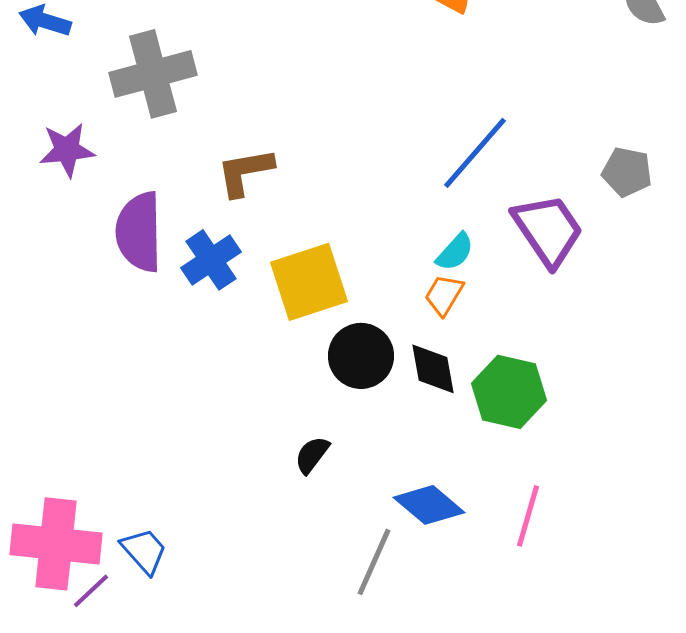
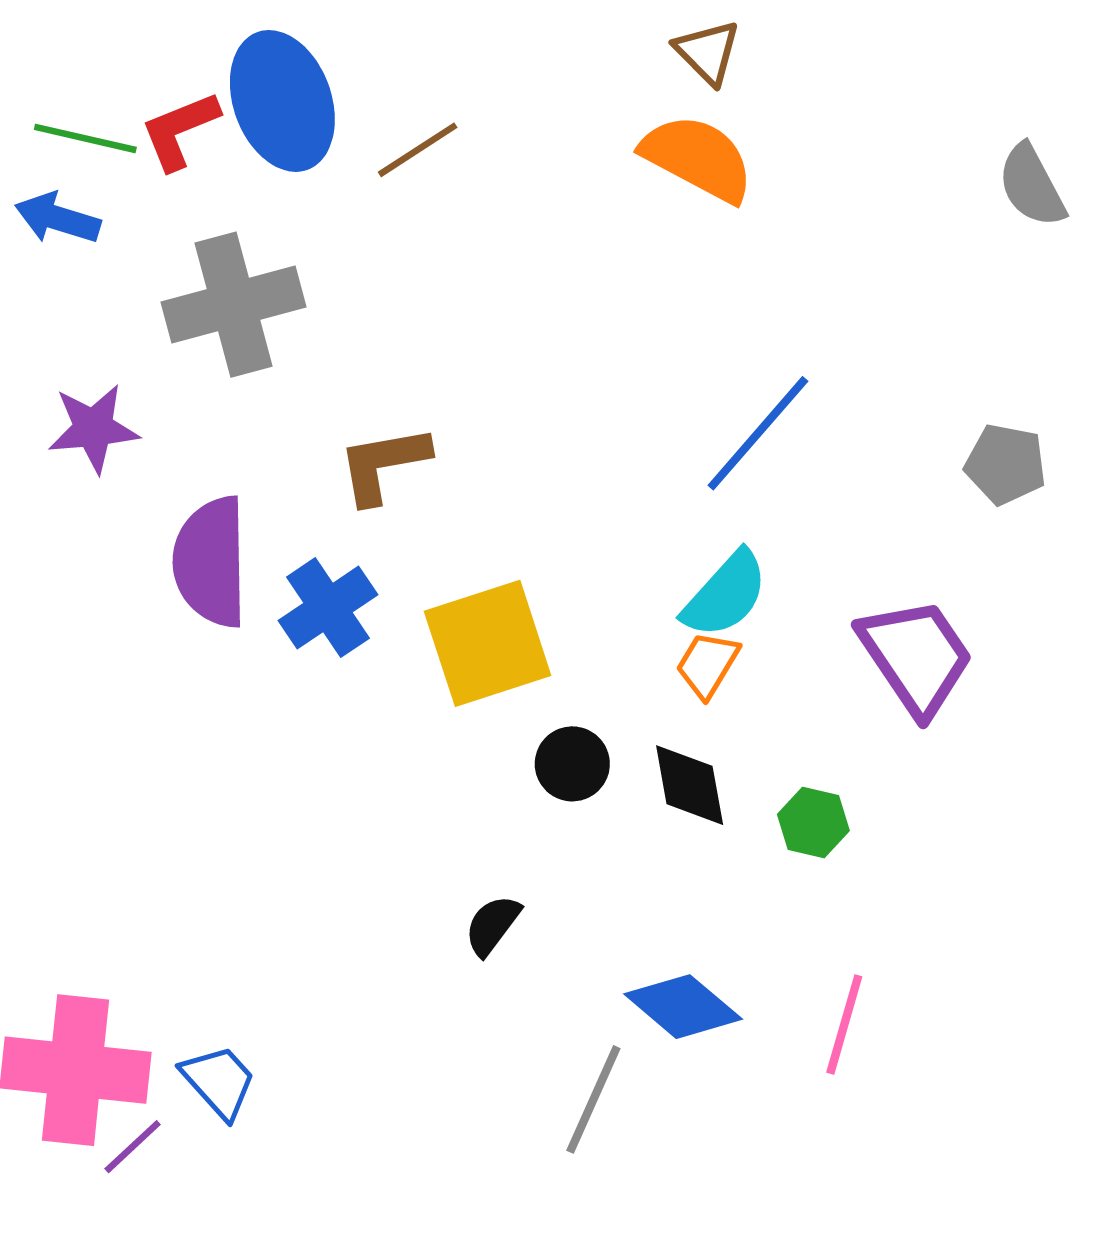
purple trapezoid: (548, 230) -> (916, 656), moved
cyan semicircle: (455, 252) -> (725, 595), size x1.4
black circle: (361, 356) -> (572, 764), size x0.7
green hexagon: (509, 392) -> (813, 823), size x0.6

